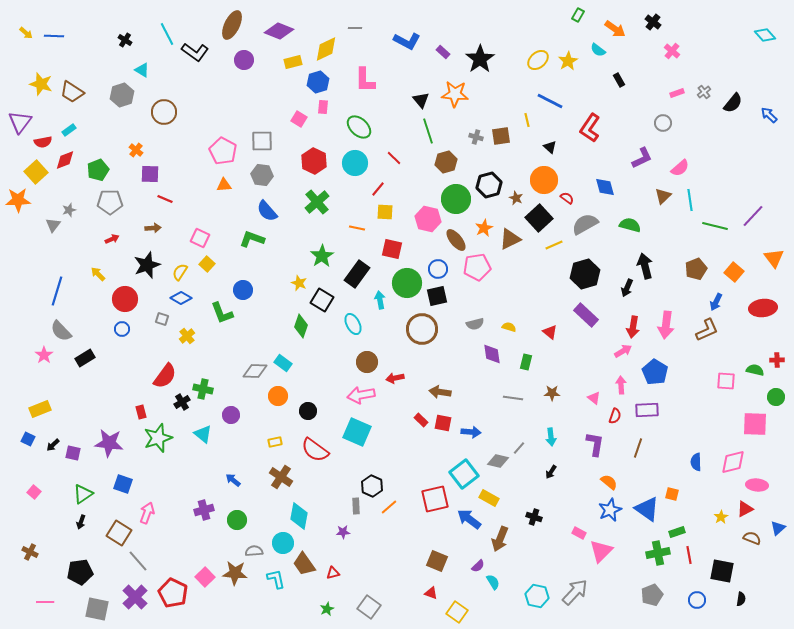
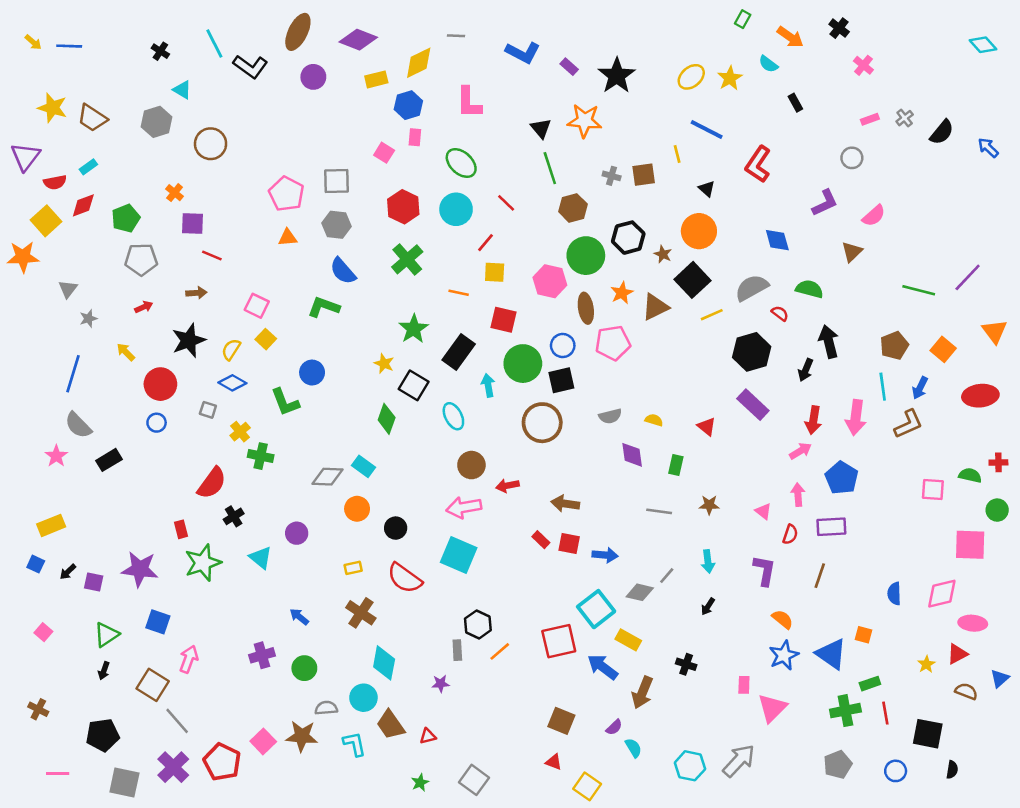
red semicircle: (567, 198) -> (780, 313), moved
cyan line: (690, 200) -> (883, 387), moved
gray star: (69, 210) -> (88, 319), moved
brown ellipse: (456, 240) -> (586, 308), turned 30
green cross: (203, 389) -> (261, 456), moved
pink rectangle: (579, 533) -> (744, 685), turned 64

